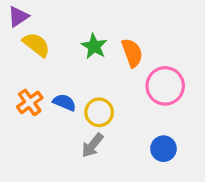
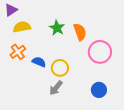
yellow semicircle: (36, 45) -> (22, 27), turned -48
orange cross: (30, 102) -> (18, 52), moved

